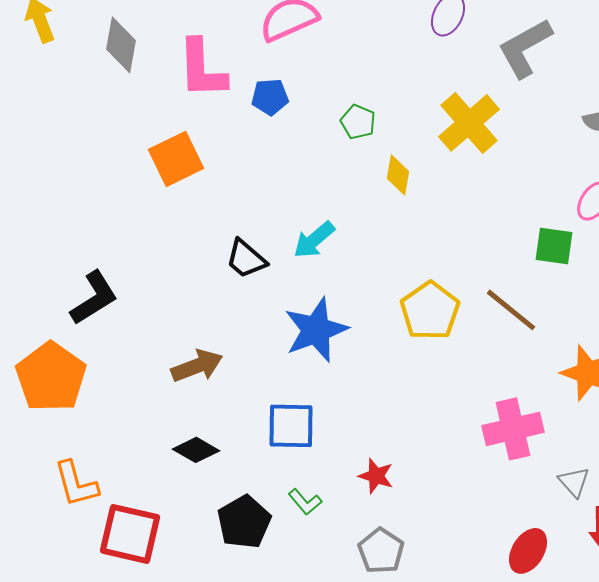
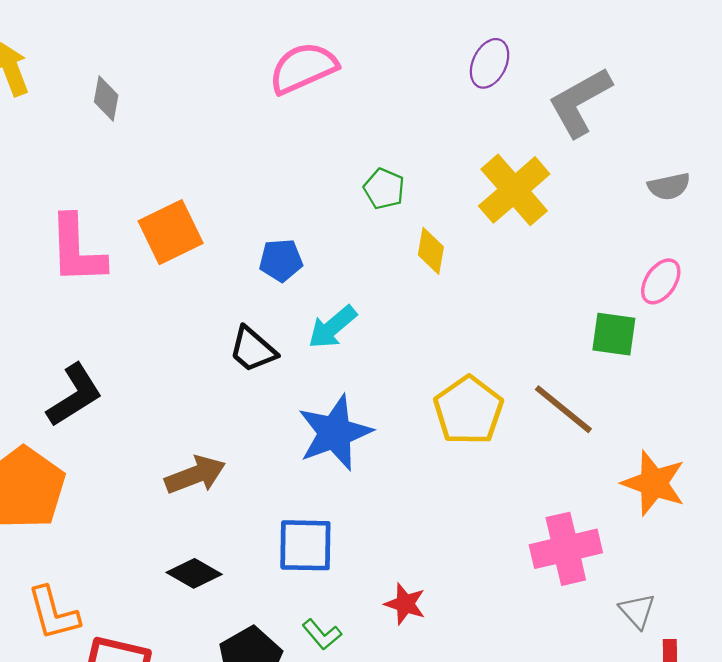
gray diamond: (121, 45) -> (106, 98), size x0.7
pink L-shape: (202, 69) -> (77, 250), moved
blue pentagon: (270, 97) -> (281, 260), moved

